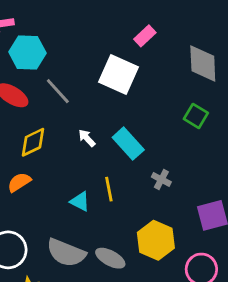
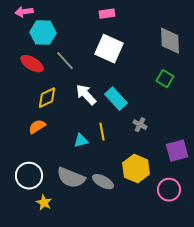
pink rectangle: (145, 36) -> (107, 14), moved, turned 35
white arrow: (87, 138) -> (86, 95), size x1.6
cyan triangle: (80, 202) -> (81, 141), turned -42

